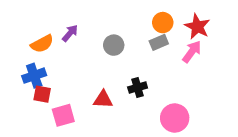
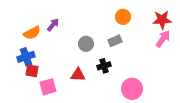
red star: (197, 27) -> (162, 20), moved, turned -30
gray rectangle: (159, 42) -> (115, 41), moved
gray circle: (114, 45) -> (86, 44), moved
pink arrow: (192, 52) -> (163, 39), moved

